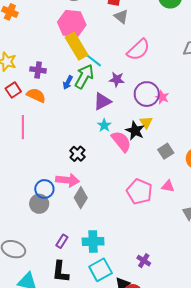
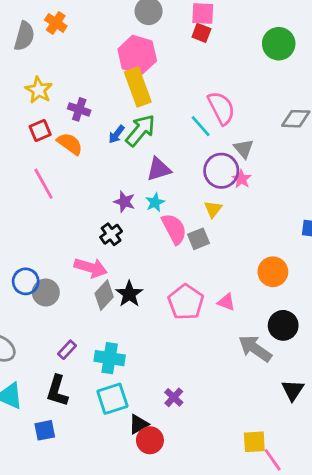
gray triangle: (121, 17) -> (244, 149), moved
pink semicircle: (138, 50) -> (221, 108), turned -85
cyan line: (93, 60) -> (201, 126), moved
purple star: (117, 80) -> (124, 202), moved
pink line: (23, 127) -> (43, 184), turned -40
black star: (135, 131) -> (129, 294), moved
gray square: (166, 151) -> (199, 239), moved
blue circle: (44, 189) -> (26, 281), moved

